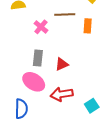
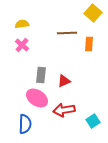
pink cross: (41, 27) -> (22, 45), moved

